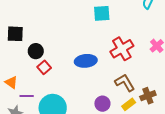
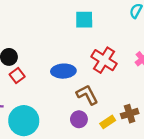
red cross: (122, 49) -> (104, 60), turned -30
brown L-shape: (125, 83) -> (87, 95), moved

